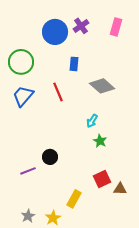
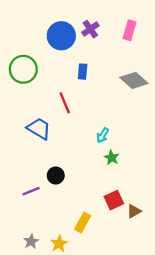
gray diamond: (102, 86) -> (134, 80), moved
blue trapezoid: (23, 96) -> (39, 129), moved, turned 80
brown triangle: (120, 189) -> (134, 211), turned -32

